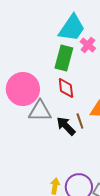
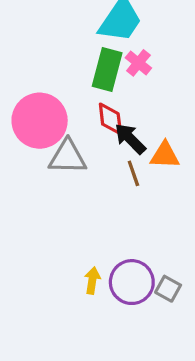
pink cross: (88, 45) -> (138, 63), moved
black arrow: (66, 126) -> (130, 139), moved

